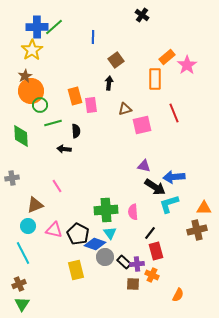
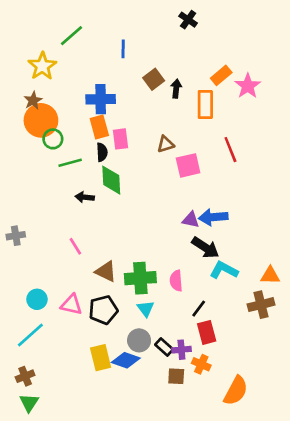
blue cross: (37, 27) -> (101, 99), moved
black arrow: (109, 83) -> (176, 89), moved
black semicircle: (76, 131) -> (102, 152), moved
green diamond: (21, 136) -> (111, 180), moved
blue arrow: (174, 177) -> (213, 217), moved
cyan L-shape: (169, 204) -> (224, 270), turned 45
brown triangle: (35, 205) -> (106, 271), moved, turned 48
black pentagon: (78, 234) -> (103, 310), turned 30
blue diamond: (95, 244) -> (126, 360), moved
cyan line: (23, 253) -> (30, 335), turned 75
orange semicircle: (178, 295) -> (236, 391), size x1.6

